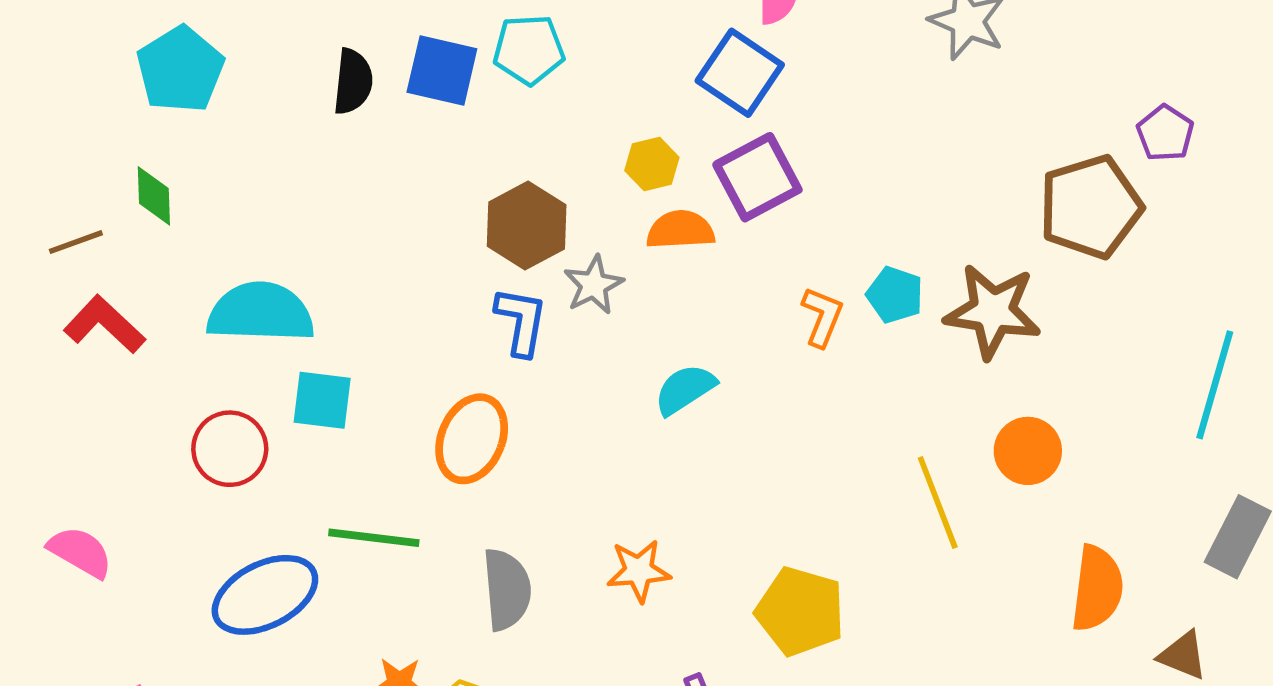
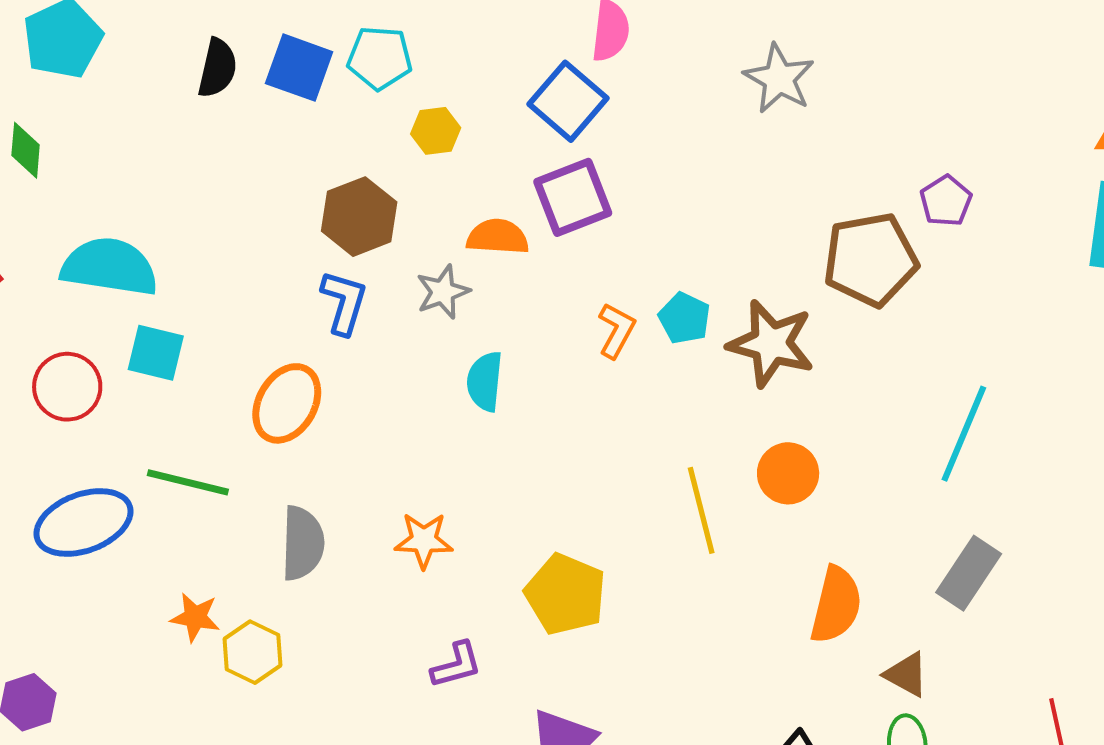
yellow hexagon: (652, 164) -> (436, 131), moved
gray star: (594, 285) -> (443, 292), moved
cyan semicircle: (685, 389) -> (485, 381), turned -58

